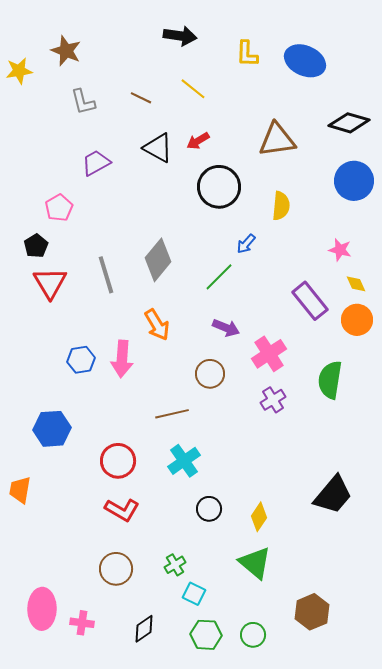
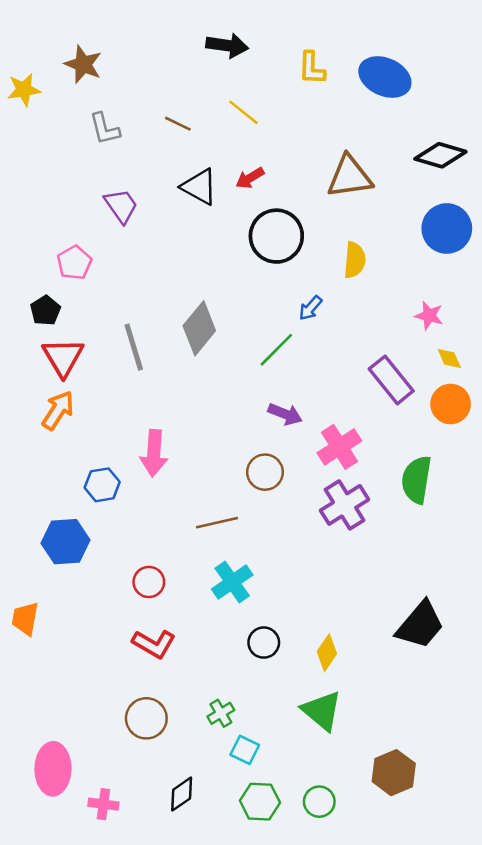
purple trapezoid: (96, 163) -> (121, 206), turned 84
orange arrow: (157, 325) -> (58, 410), moved, turned -116
blue hexagon: (81, 360) -> (102, 485), moved
purple cross: (273, 400) -> (345, 505), size x1.5
red circle: (118, 461) -> (149, 582), size x0.7
pink cross: (82, 623) -> (103, 804), moved

